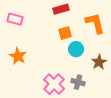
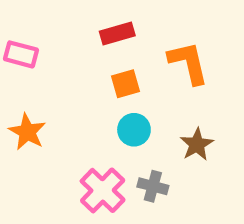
cyan circle: (76, 49) -> (134, 130), moved

